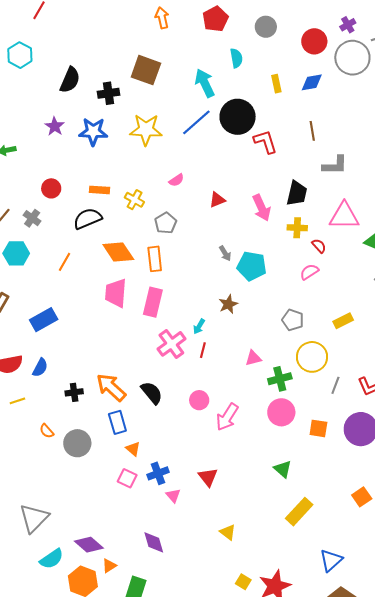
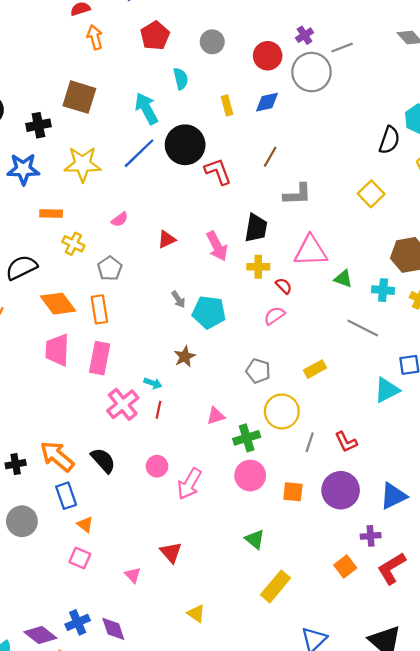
brown line: (312, 131) -> (270, 157), turned 42
orange rectangle: (99, 190) -> (51, 213), moved
cyan arrow: (199, 327) -> (153, 383), turned -98
blue cross: (158, 473) -> (78, 622), moved

